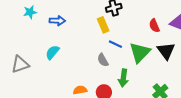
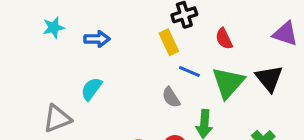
red semicircle: (154, 26) -> (224, 39), moved
gray triangle: (20, 64) -> (57, 119), moved

